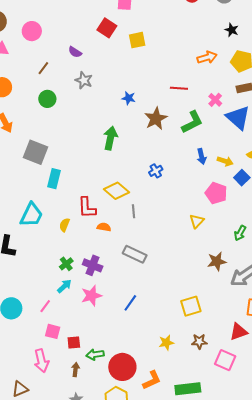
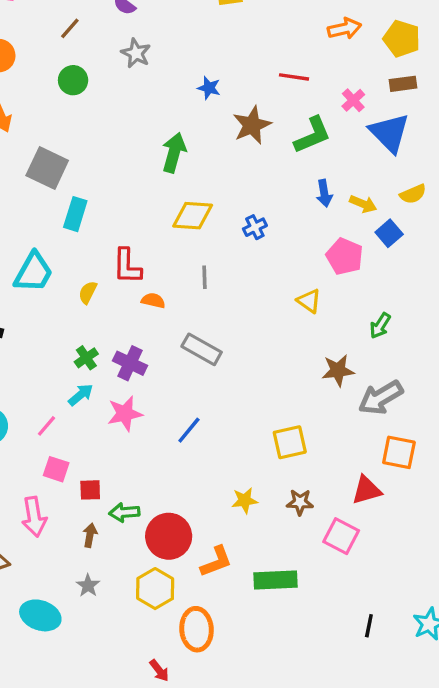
blue cross: (156, 171) -> (255, 227), moved
yellow diamond: (116, 191) -> (193, 216), moved, turned -40
yellow triangle: (197, 221) -> (309, 301), turned -42

